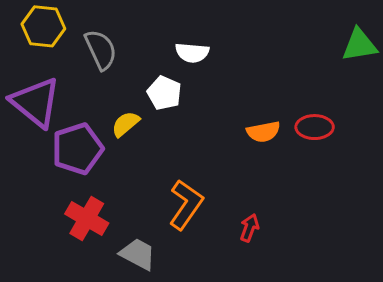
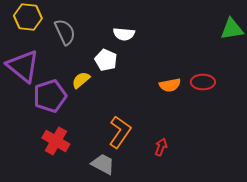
gray trapezoid: (138, 254) -> (103, 164), moved

